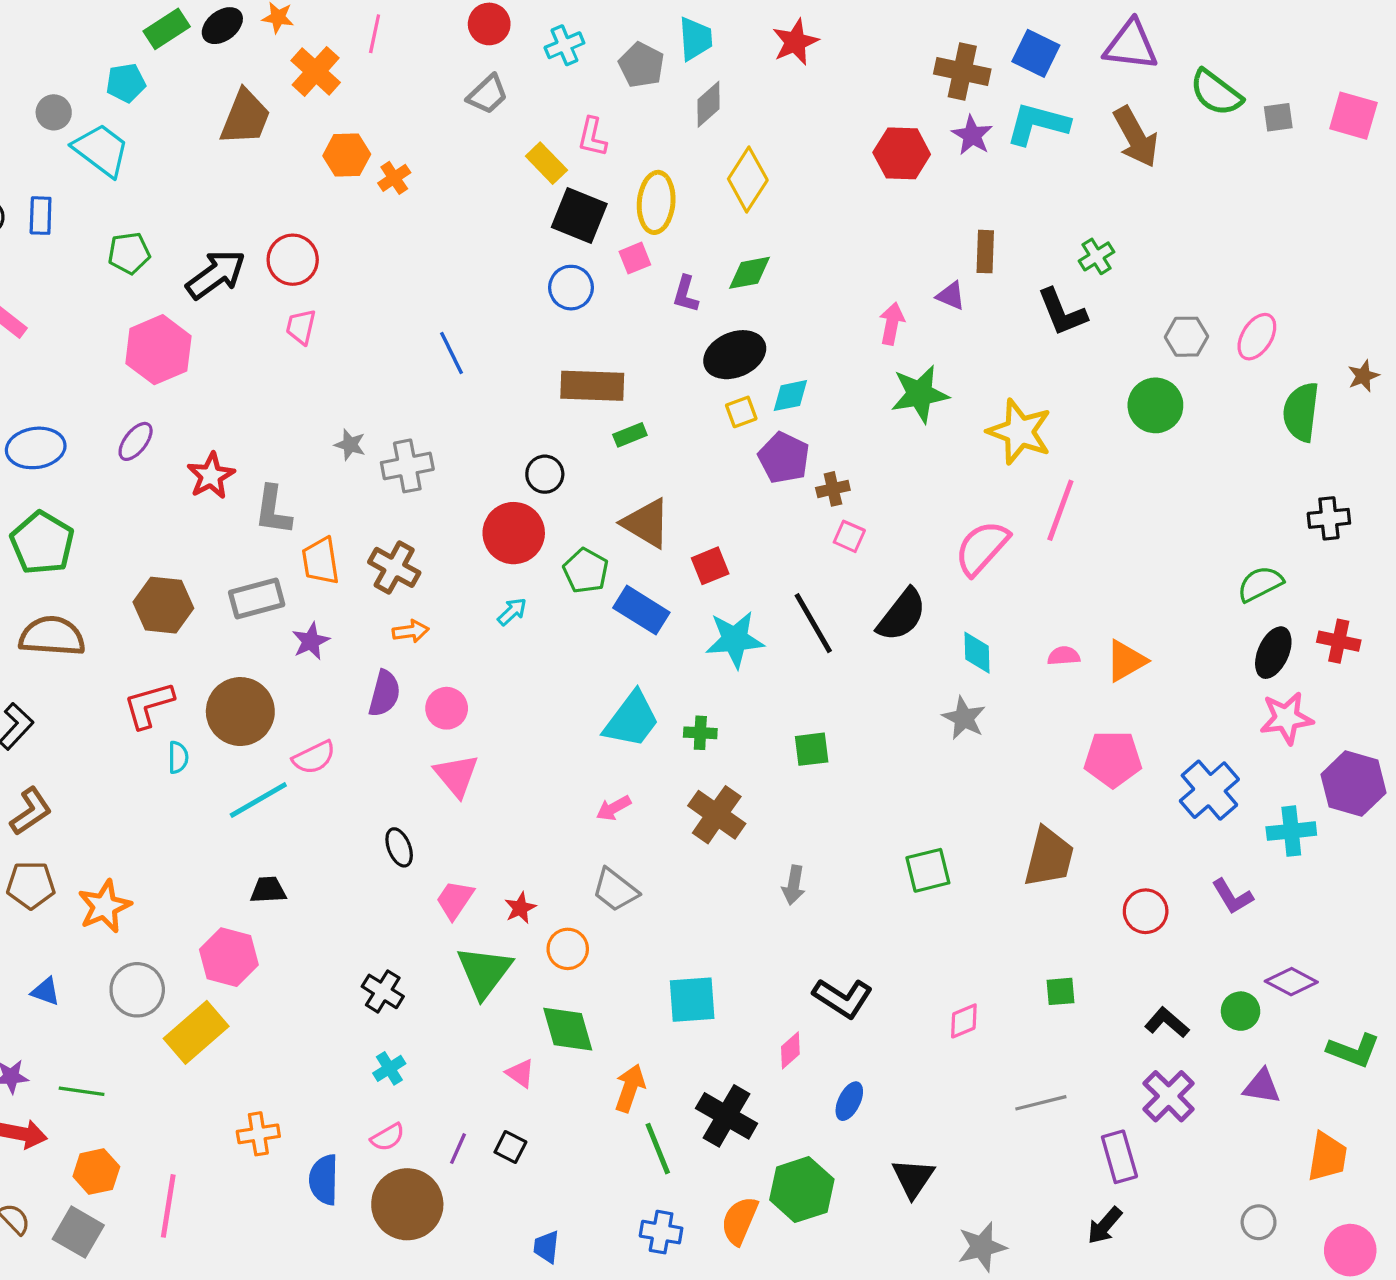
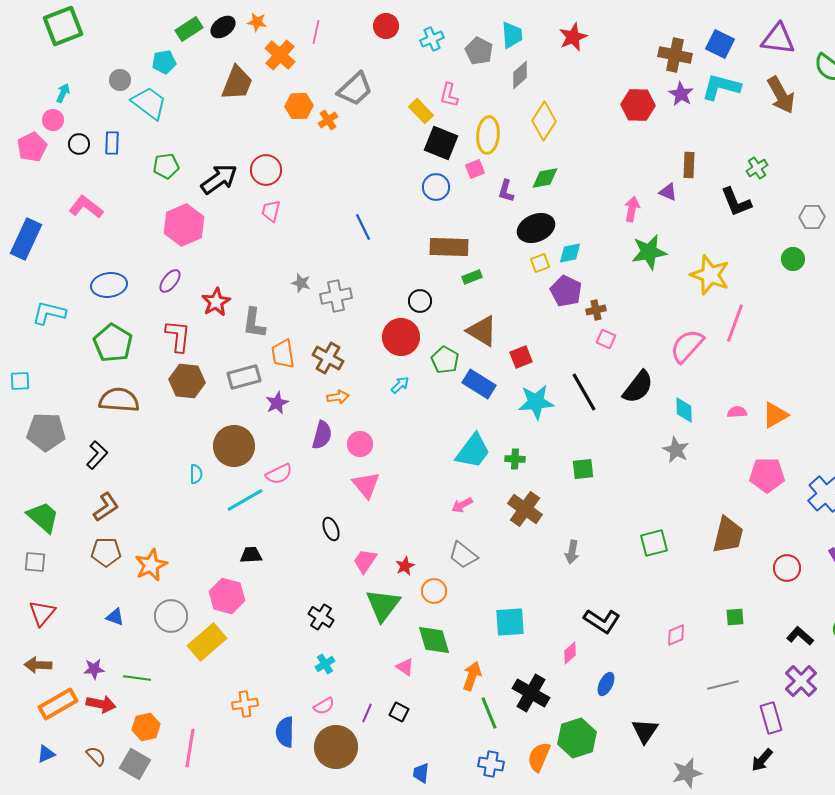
gray trapezoid: (488, 94) -> (355, 89), moved, size x1.4
green circle: (1155, 405) -> (793, 259), size x0.7
red L-shape: (149, 705) -> (178, 336), moved, turned 112

